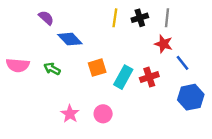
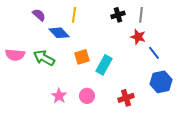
yellow line: (115, 18) -> (74, 15), moved
green arrow: (52, 69) -> (44, 58), size x1.5
red cross: (149, 77) -> (126, 98), moved

